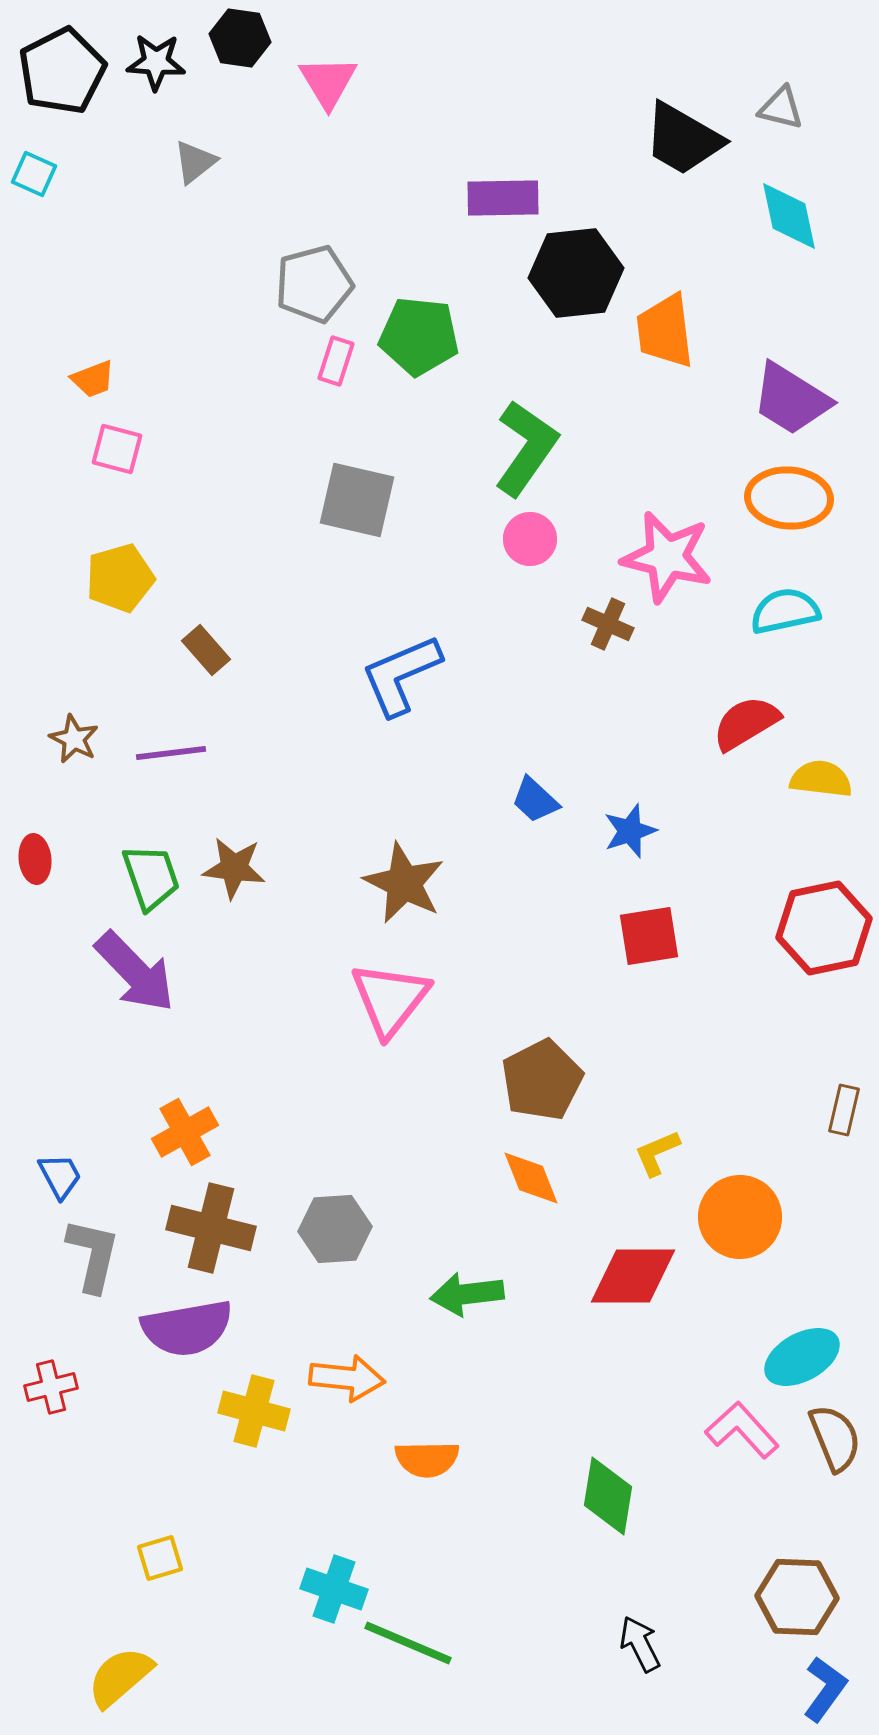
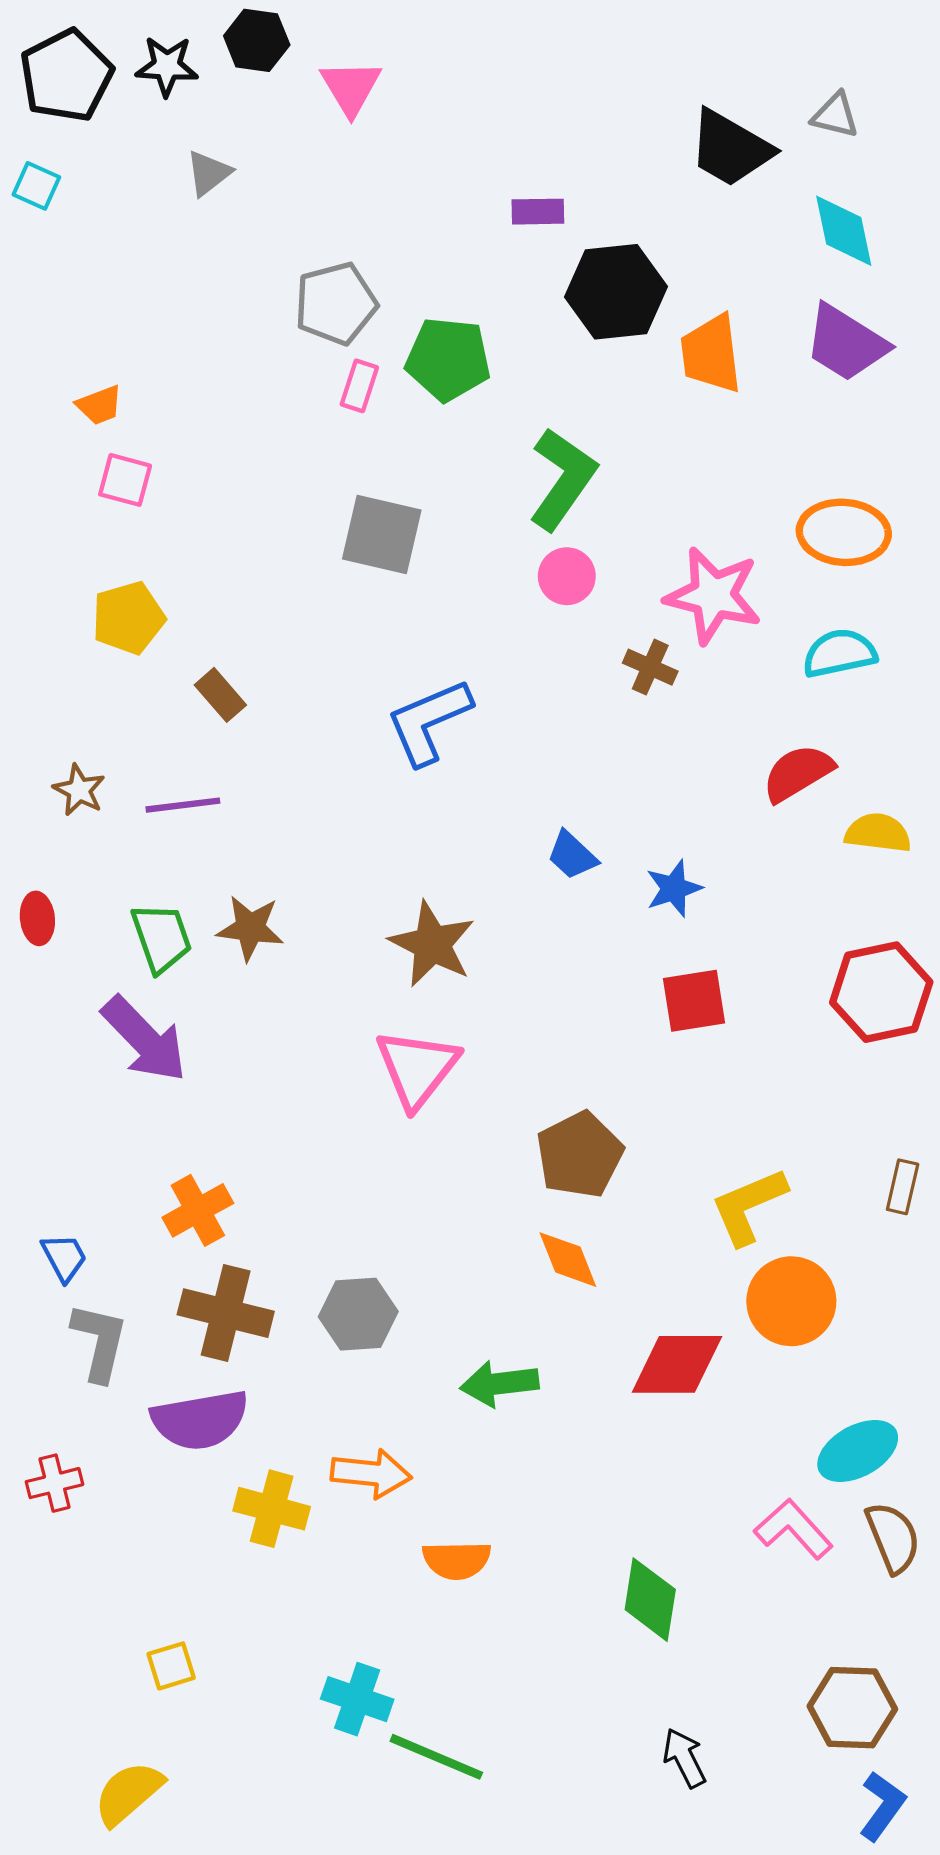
purple rectangle: (503, 198) -> (538, 212), size x0.7
purple trapezoid: (791, 399) -> (846, 343), moved
yellow L-shape: (657, 1153) -> (749, 1206), moved, size x1.6

